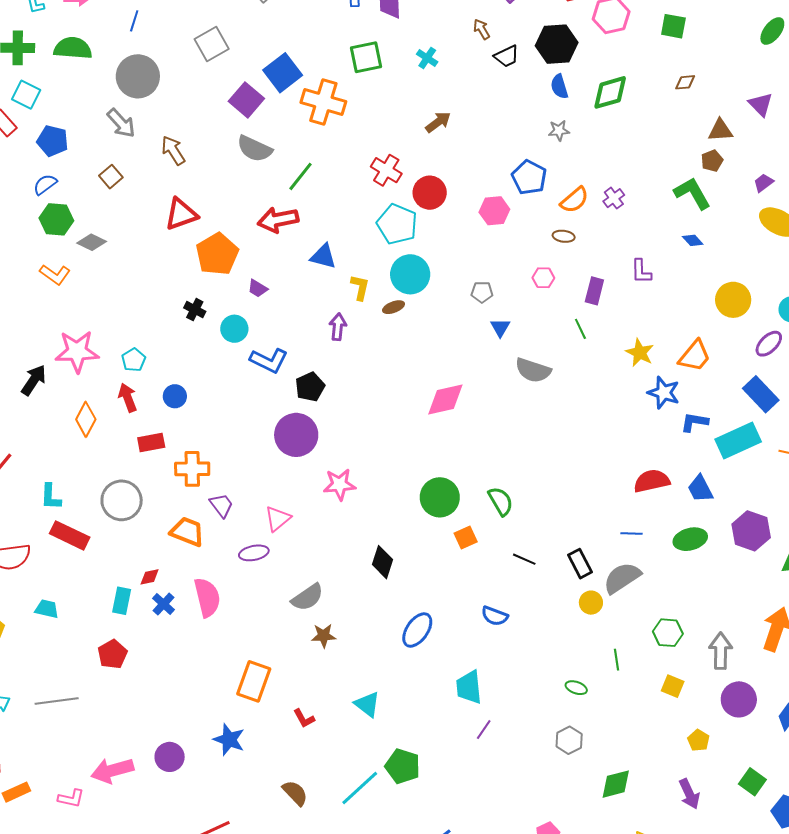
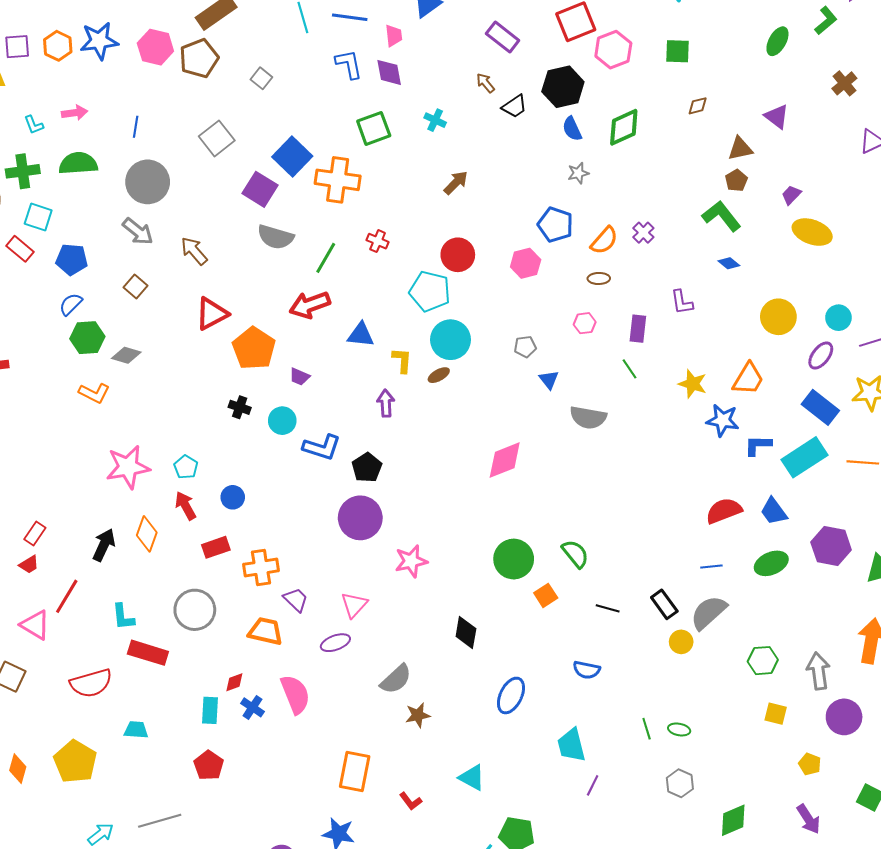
red cross: (386, 170) -> (378, 241), moved, size x0.7
black arrow: (34, 380) -> (104, 545), moved
green line: (617, 660) -> (647, 729), moved

